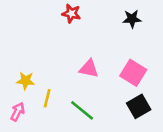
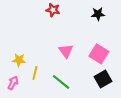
pink triangle: (89, 69) -> (66, 51), turned 42

